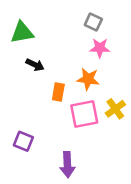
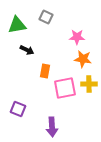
gray square: (93, 22) -> (46, 17), moved
orange star: (88, 79) -> (83, 59), moved
yellow cross: (115, 109) -> (89, 84), turned 35

